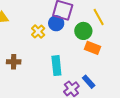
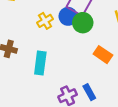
green circle: (83, 31) -> (83, 23), moved
cyan rectangle: (56, 66) -> (40, 63), moved

